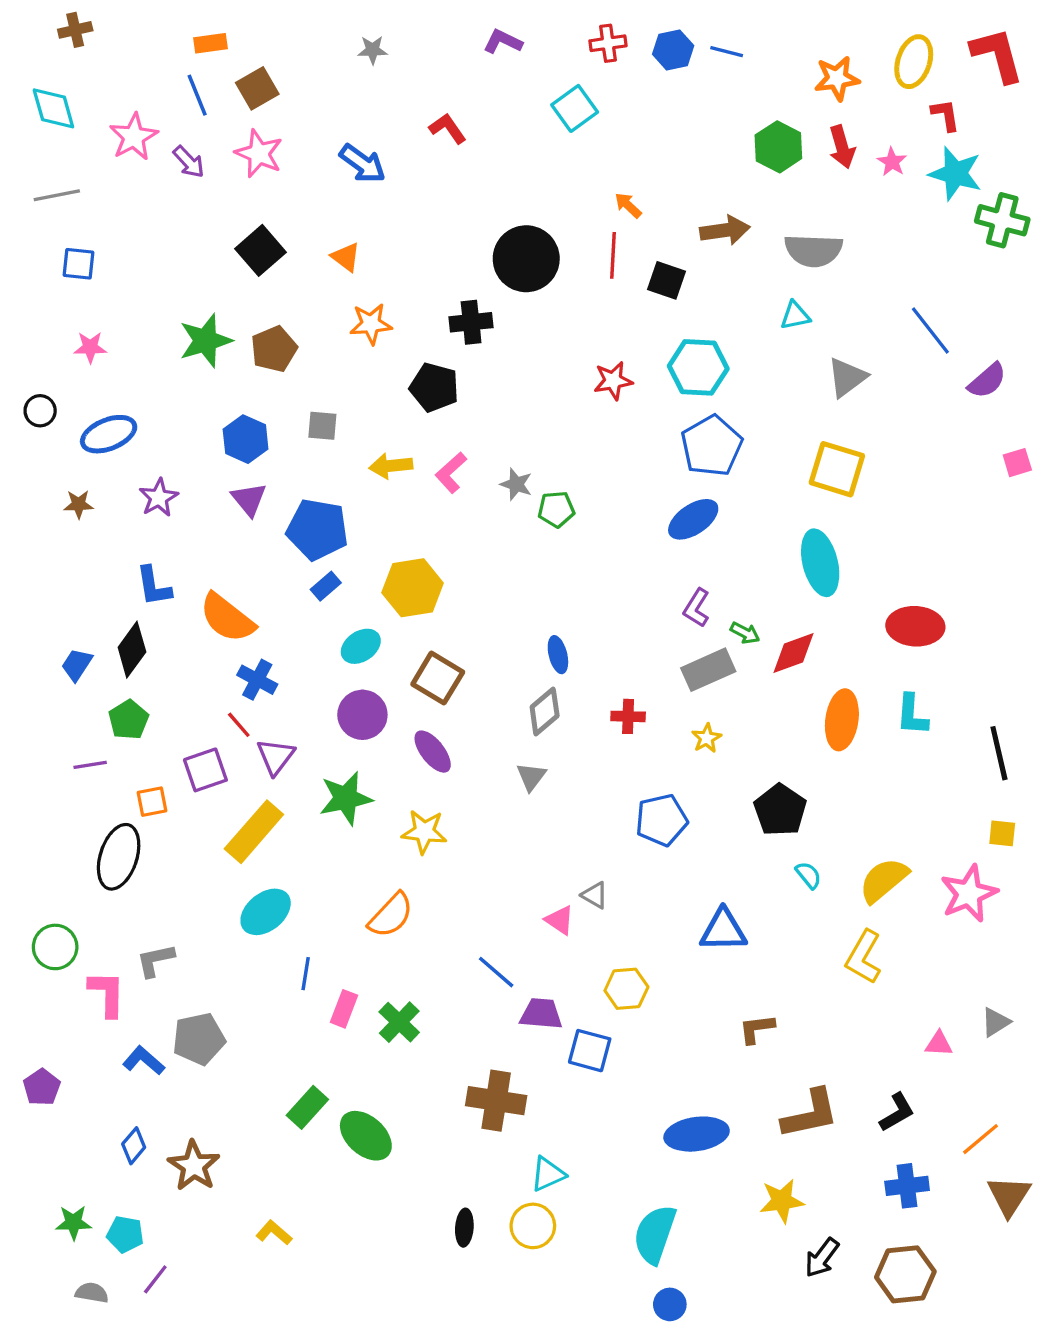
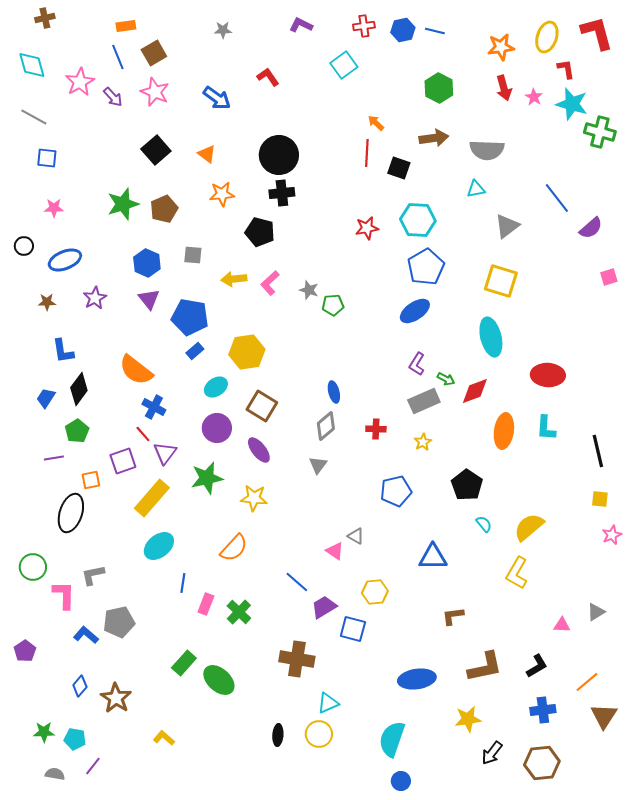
green hexagon: (778, 147) -> (439, 88), moved
gray line: (57, 195) -> (34, 117), turned 40
black circle: (526, 259) -> (279, 155), moved
blue L-shape: (154, 586) -> (63, 351), moved
pink star: (969, 894) -> (612, 535), moved, size x0.6
purple trapezoid: (541, 1014) -> (324, 607), turned -36

